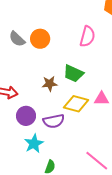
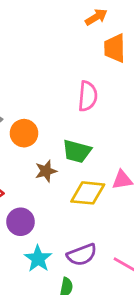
orange circle: (40, 39) -> (24, 133), moved
purple semicircle: (54, 121) -> (82, 255), moved

